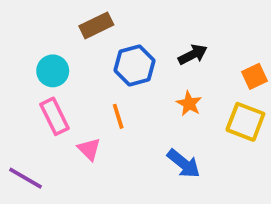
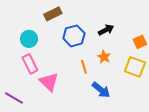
orange line: (118, 116) -> (84, 67), moved
pink triangle: (89, 149) -> (49, 82), size x1.5

